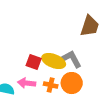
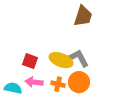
brown trapezoid: (90, 26) -> (83, 16), moved
red square: (34, 62) -> (30, 61), moved

